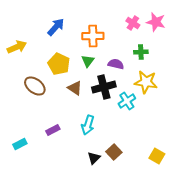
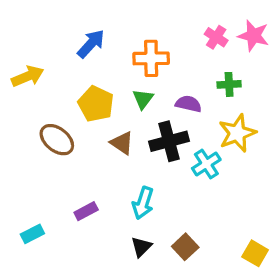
yellow star: (146, 82) -> (237, 133), turned -30
black triangle: (94, 158) -> (141, 247), moved

